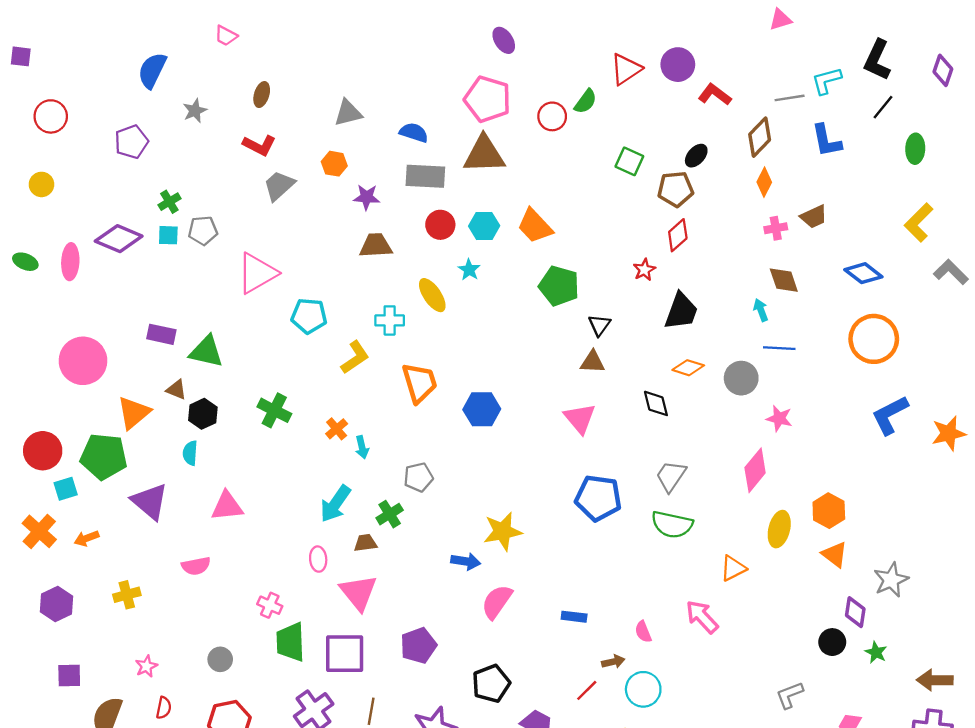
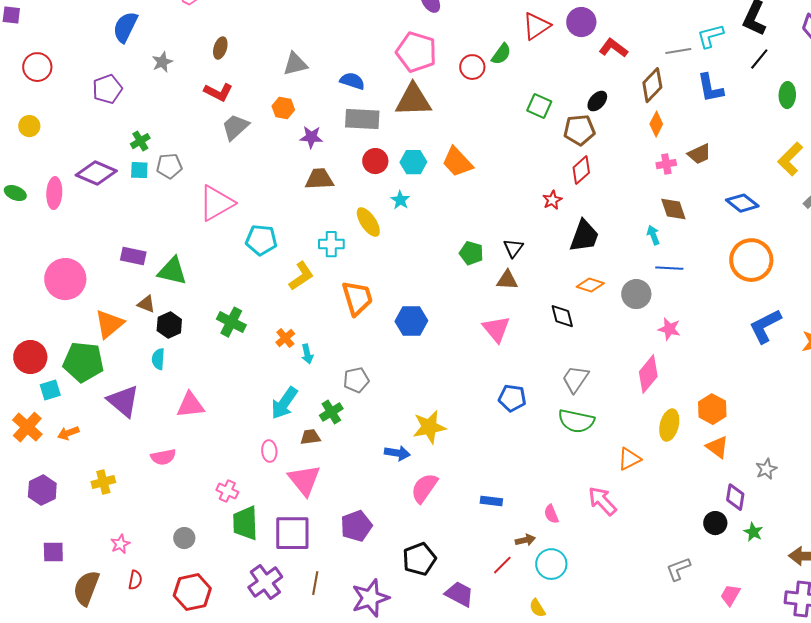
green pentagon: (559, 286) -> (471, 253), moved, size x0.7
blue pentagon: (598, 498) -> (512, 398), size x0.7
gray star: (891, 580) -> (766, 469), size x0.7

